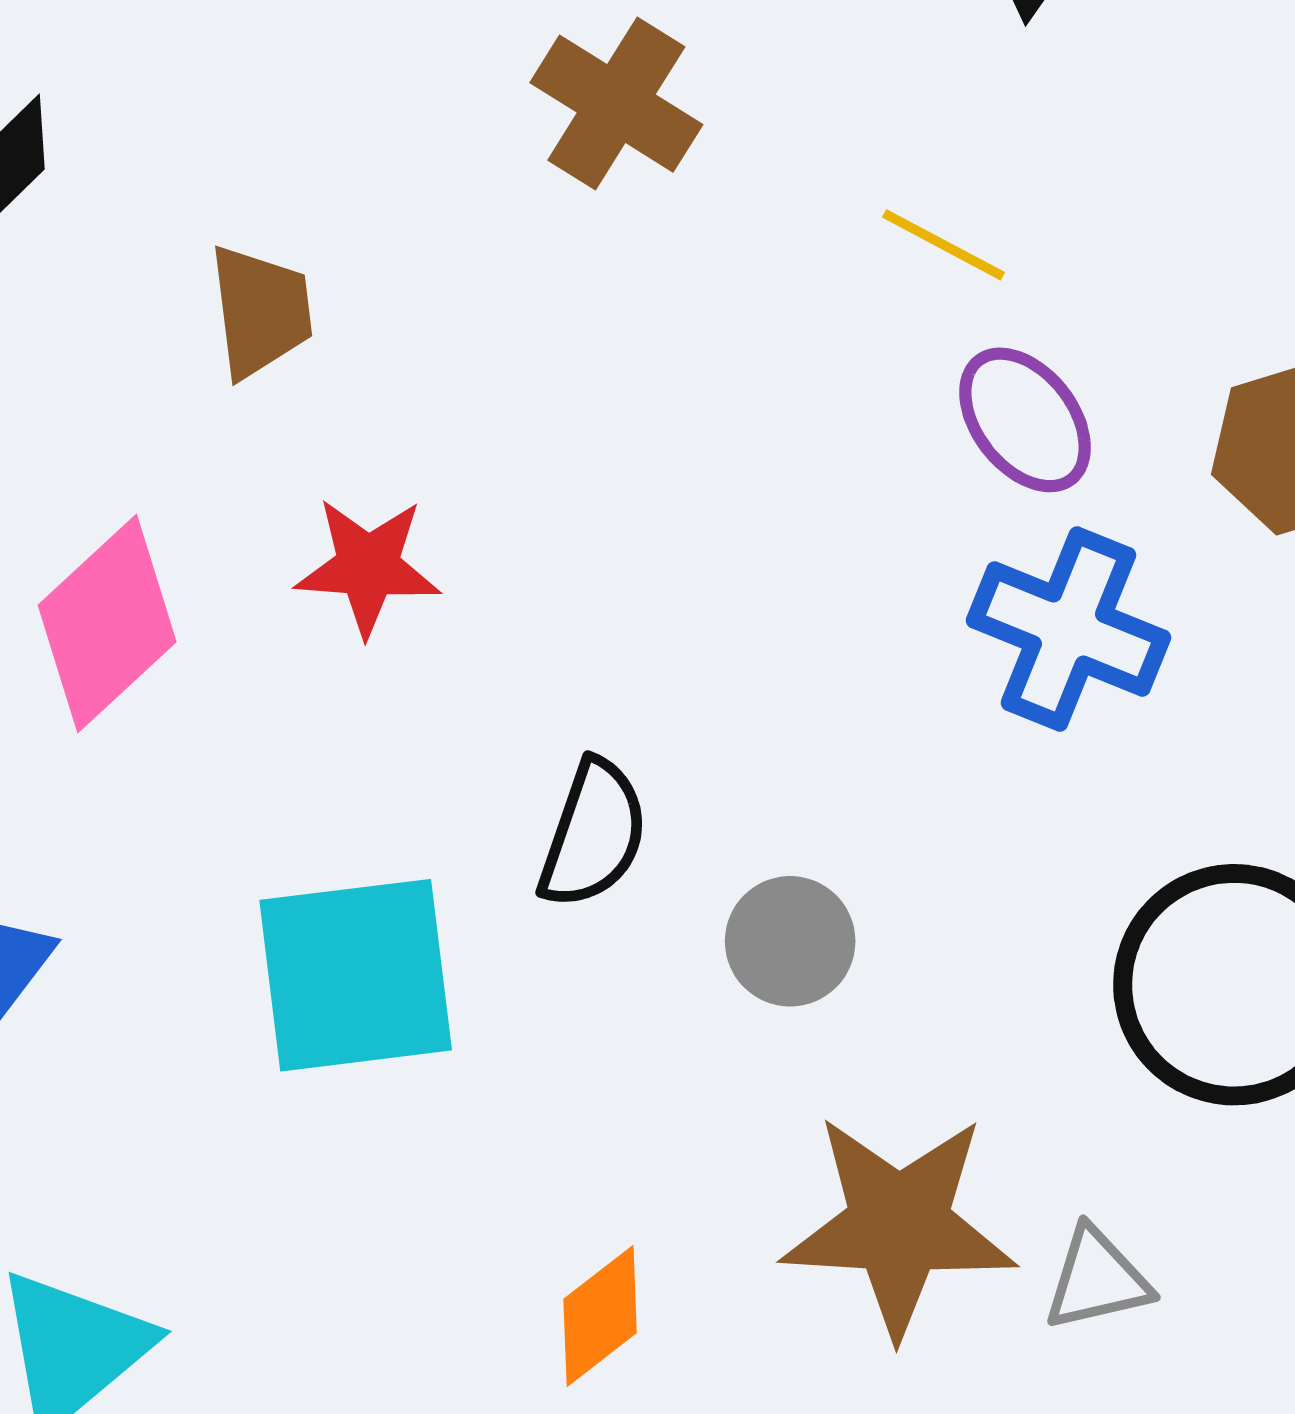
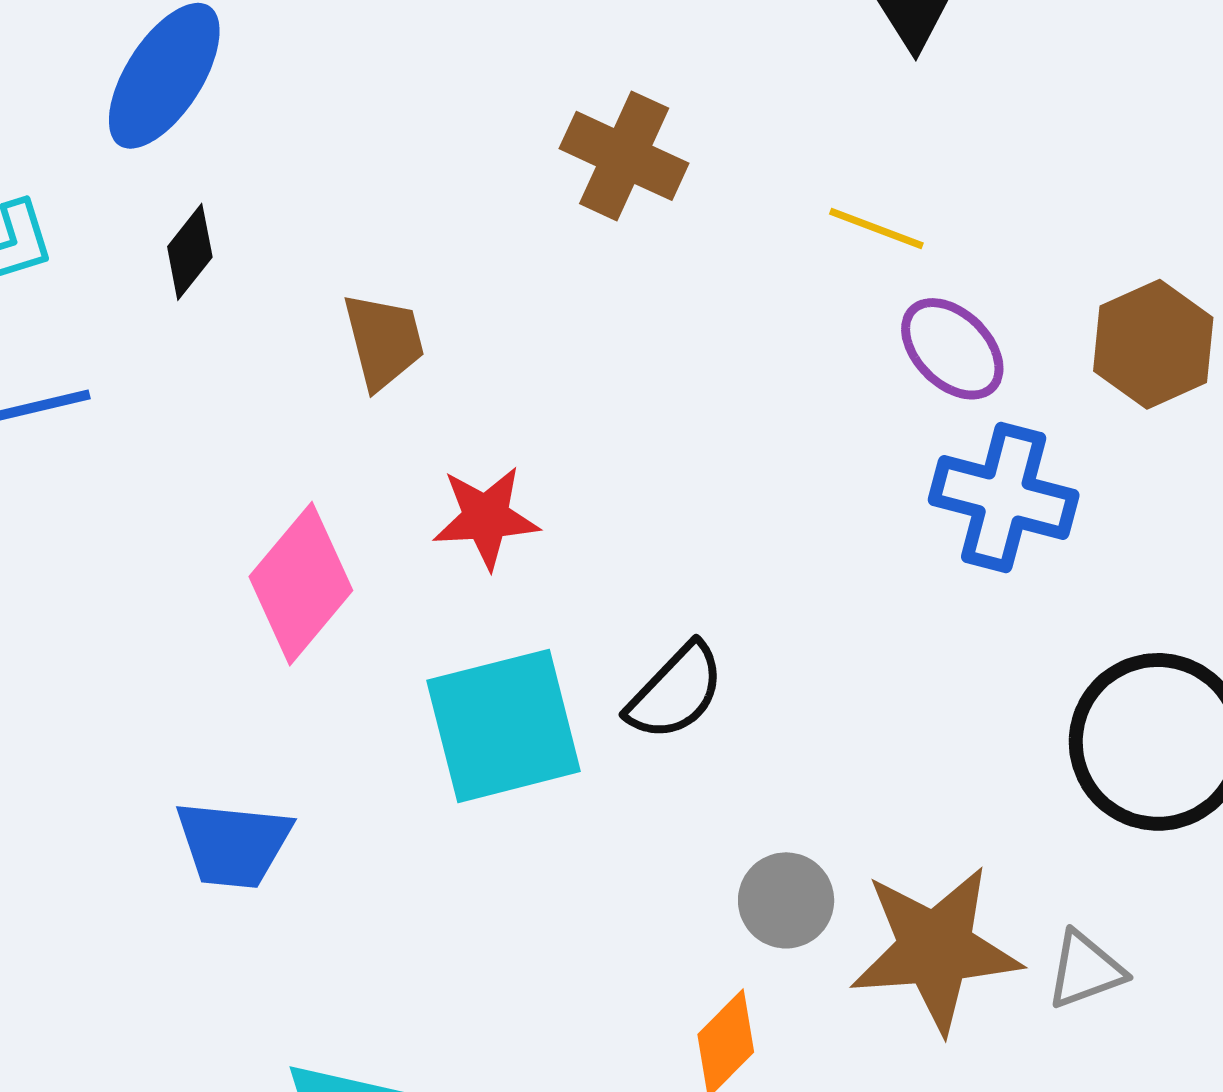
black semicircle: (593, 834) -> (676, 692), turned 32
gray circle: (790, 941) -> (786, 900), moved
cyan square: (356, 975) -> (504, 726), moved

